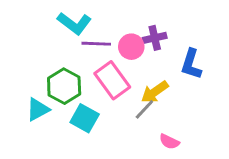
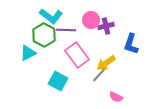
pink circle: (131, 47) -> (91, 20), moved
green hexagon: (64, 86) -> (44, 35), moved
cyan triangle: (38, 109) -> (28, 53), moved

